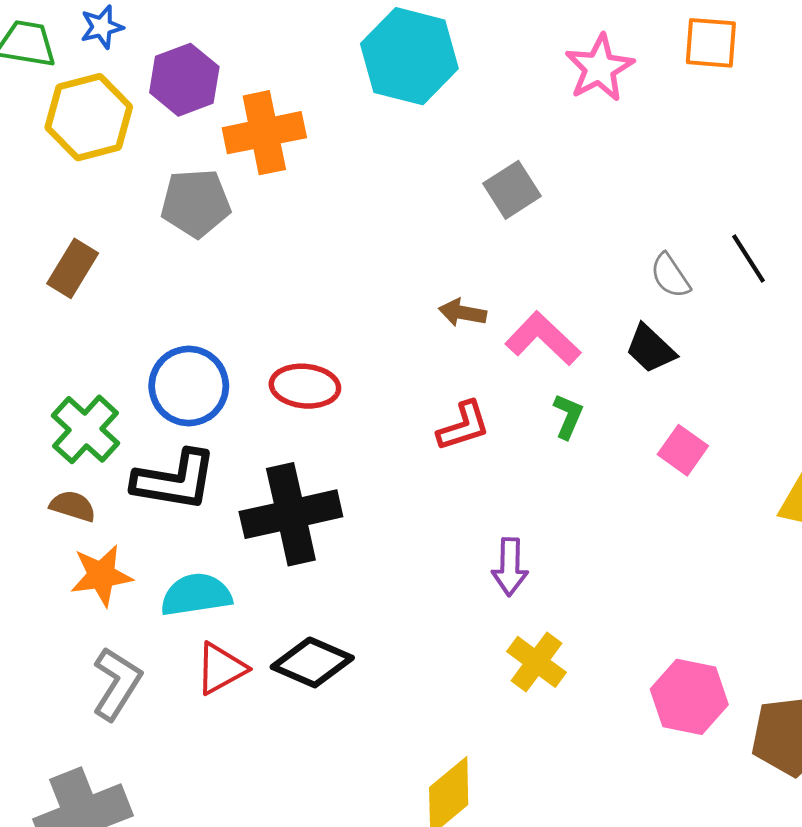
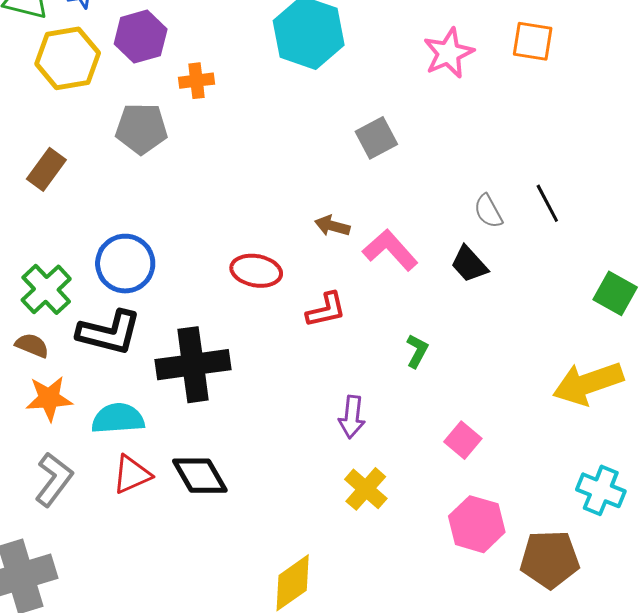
orange cross: (264, 133) -> (197, 81), size x0.6
red ellipse: (305, 386) -> (256, 271), moved
green L-shape: (568, 416) -> (417, 351), moved
pink square: (683, 450) -> (463, 440), moved
black diamond: (312, 662) -> (200, 476), turned 32

